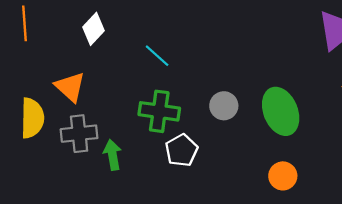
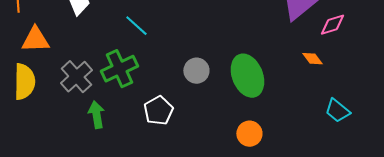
orange triangle: (70, 87) -> (35, 40), moved, turned -44
green cross: (159, 111) -> (119, 69), moved, turned -33
gray cross: (79, 134) -> (76, 77), moved, turned -36

